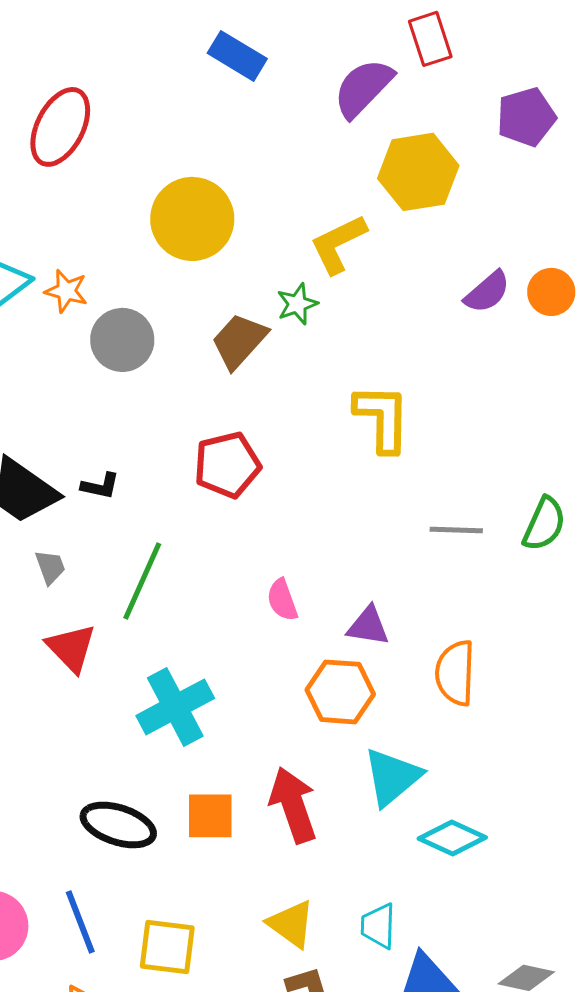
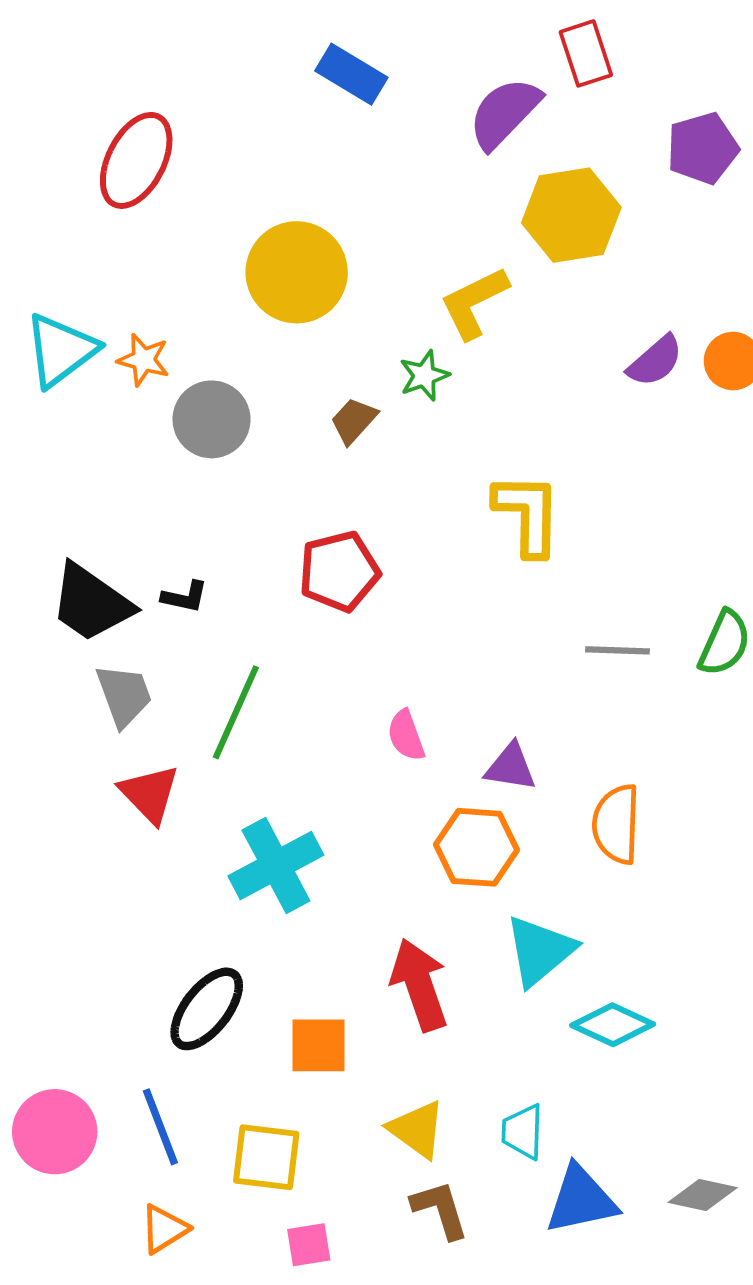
brown trapezoid: (239, 341) -> (354, 421), size x0.7
gray trapezoid: (50, 567) -> (124, 695), size x1.5
orange square: (210, 816) -> (318, 1045), moved
black ellipse: (118, 825) -> (207, 1009), turned -70

